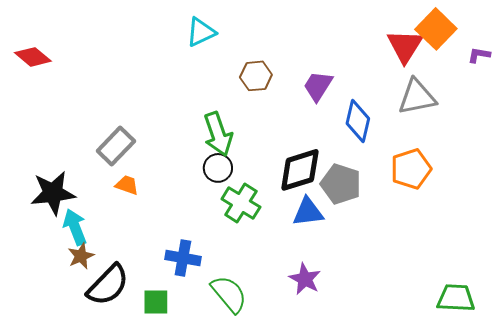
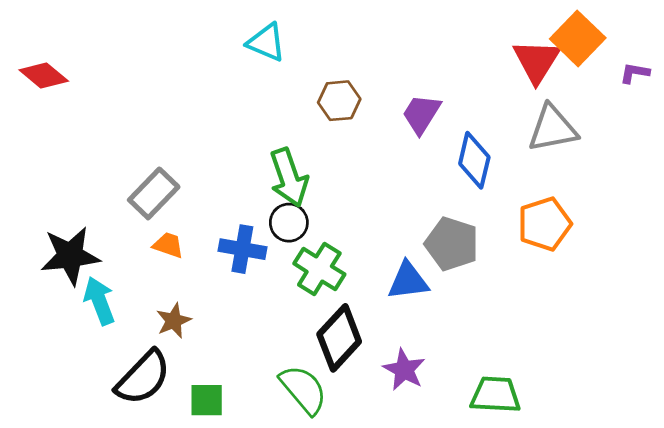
cyan triangle: (201, 32) -> (266, 42), turned 48
black diamond: (300, 170) -> (339, 338), moved, turned -30
brown star: (81, 256) -> (174, 321), moved
blue cross: (183, 258) -> (242, 249), moved
green trapezoid: (456, 298) -> (496, 395), moved

